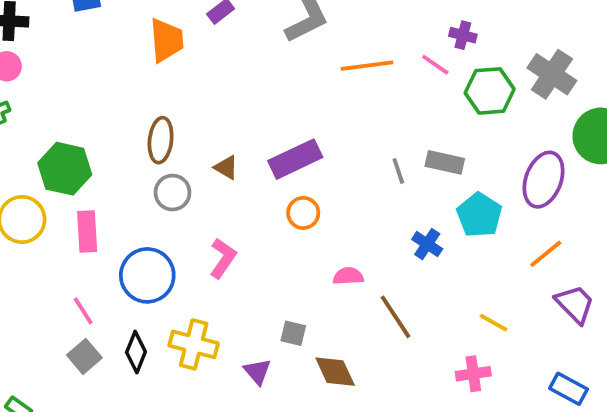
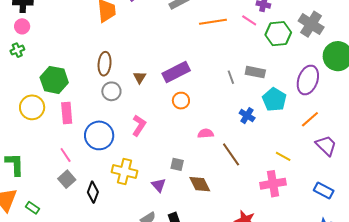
brown triangle: (226, 167) -> (140, 77), turned 32
black diamond: (136, 352) -> (93, 192), moved
pink cross: (473, 374) -> (273, 184), size x1.4

